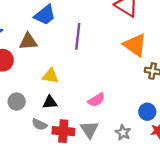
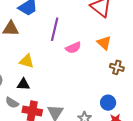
orange triangle: (135, 45) -> (104, 43), size x0.7
pink semicircle: (96, 100) -> (73, 48), moved

